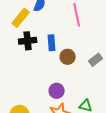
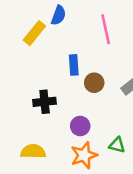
black cross: (28, 41) -> (45, 102), moved

